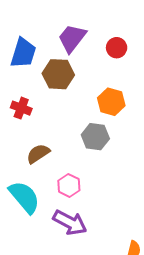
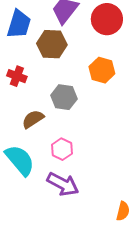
red circle: (117, 48) -> (107, 19), size x1.6
gray hexagon: (95, 137) -> (64, 97), moved

